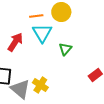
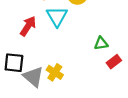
green triangle: (65, 49) -> (101, 43), moved, turned 40

